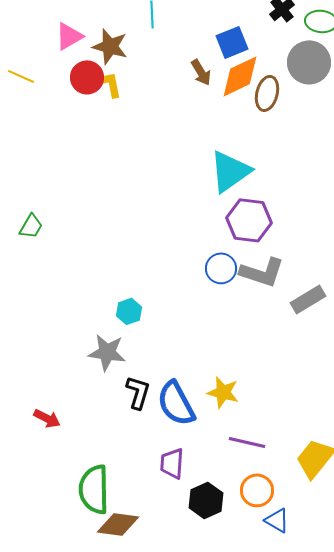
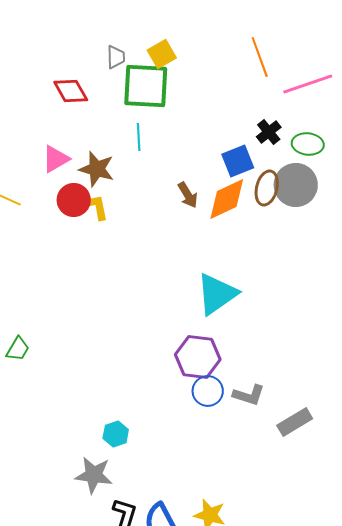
blue square: (232, 42) -> (238, 161), moved
brown ellipse: (267, 93) -> (267, 188), moved
purple hexagon: (249, 220) -> (198, 357), moved
gray L-shape: (262, 272) -> (249, 395), size x0.7

